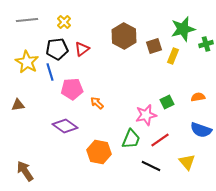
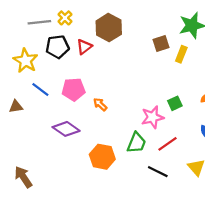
gray line: (27, 20) -> (39, 22), moved
brown hexagon: (124, 36) -> (109, 28), moved
blue line: (50, 72) -> (40, 89), moved, turned -36

